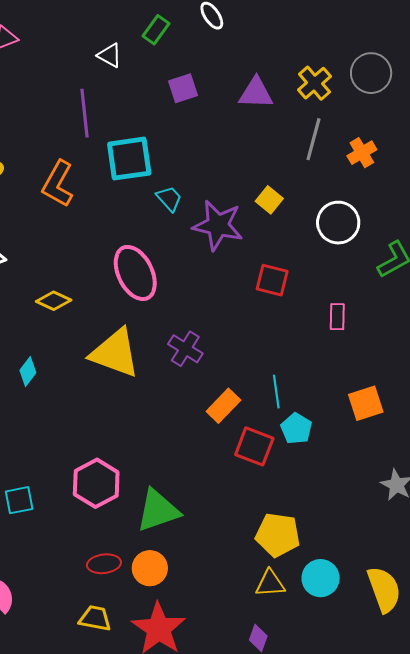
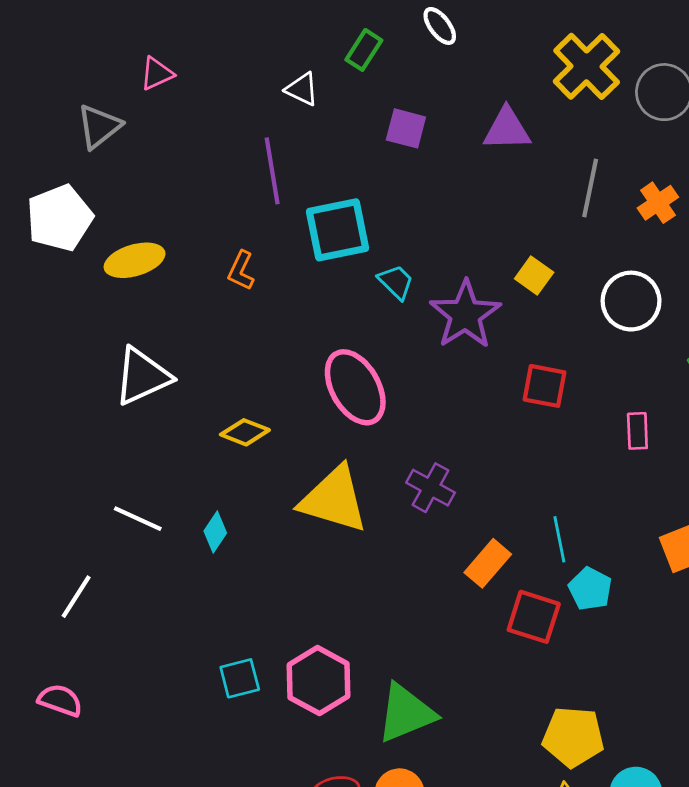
yellow cross: (314, 83) -> (587, 66), moved, size x1.4
purple square: (183, 88) -> (406, 128), turned 36
orange L-shape: (58, 184) -> (241, 271), size x0.6
purple star: (218, 225) -> (465, 315), turned 30
cyan square: (19, 500) -> (240, 678), moved

